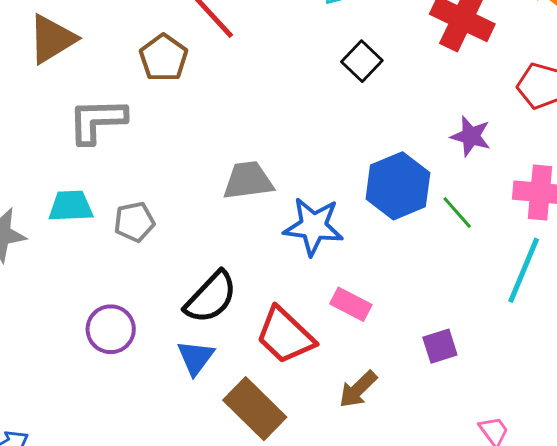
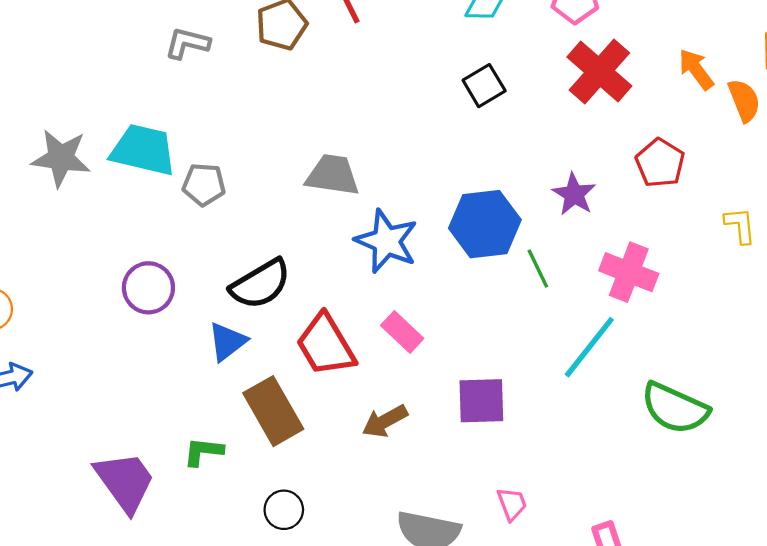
gray L-shape: (97, 121) -> (187, 43), moved, size x0.7
cyan trapezoid: (71, 206) -> (143, 150), size x1.4
purple square: (440, 346) -> (481, 401), size x1.4

